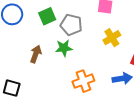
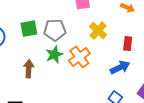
green square: (47, 16) -> (29, 29), turned 30
orange cross: (83, 81) -> (79, 57), moved

